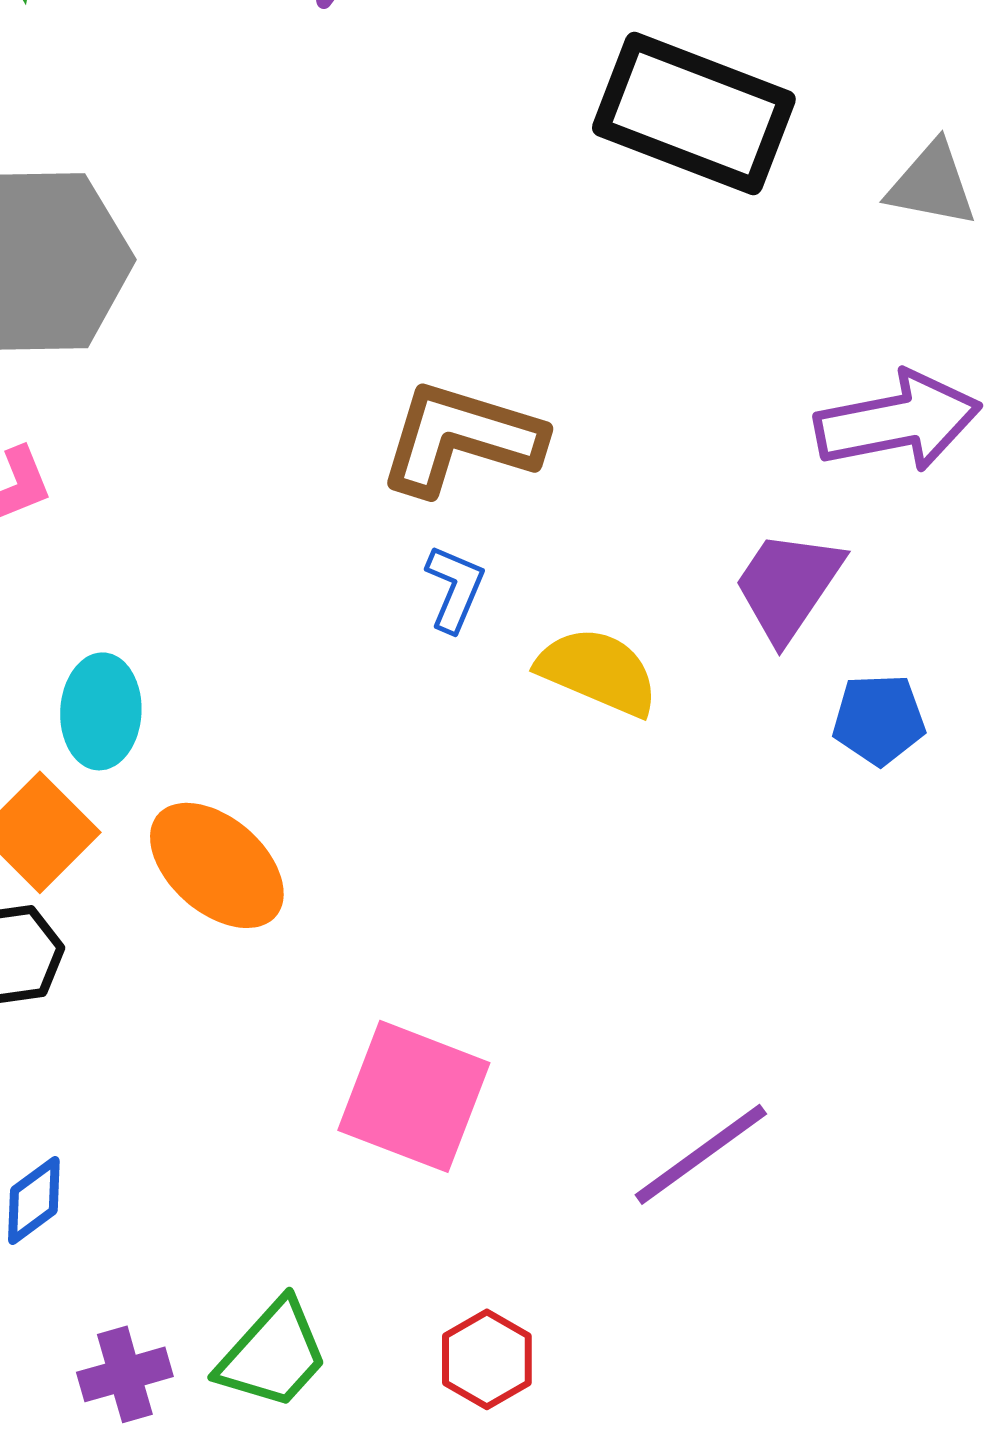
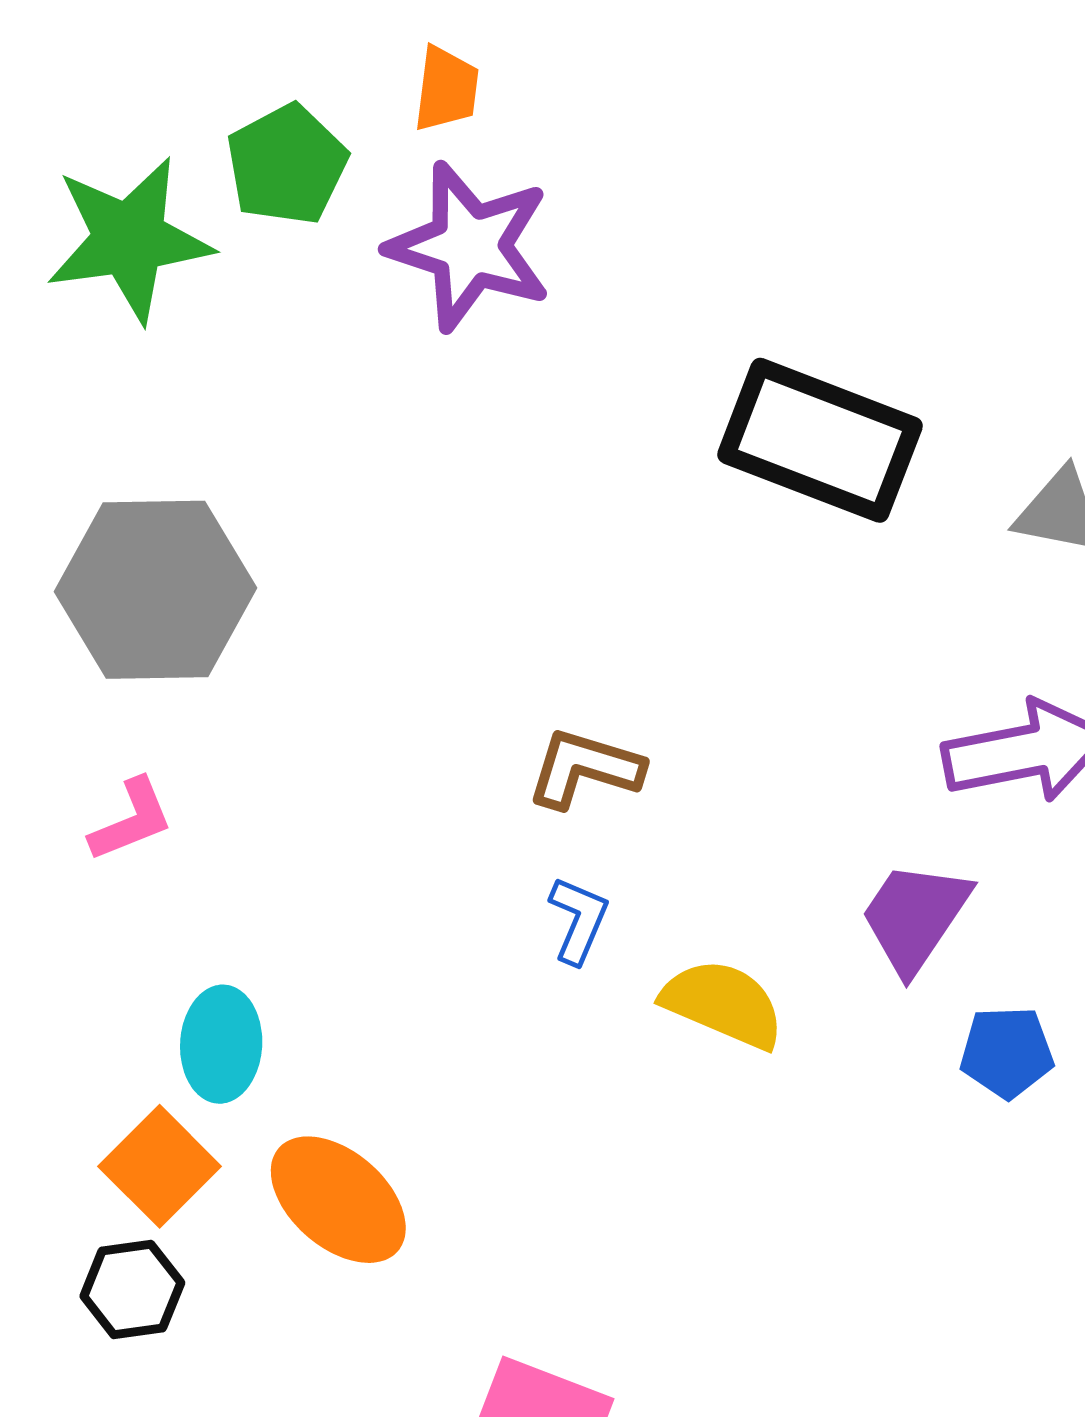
brown L-shape: (461, 438) -> (585, 768), size x0.7

